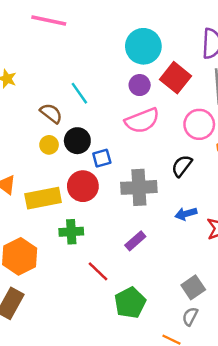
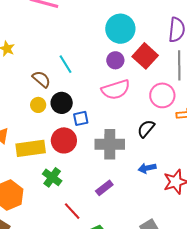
green cross: (71, 232) -> (52, 177), turned 36

